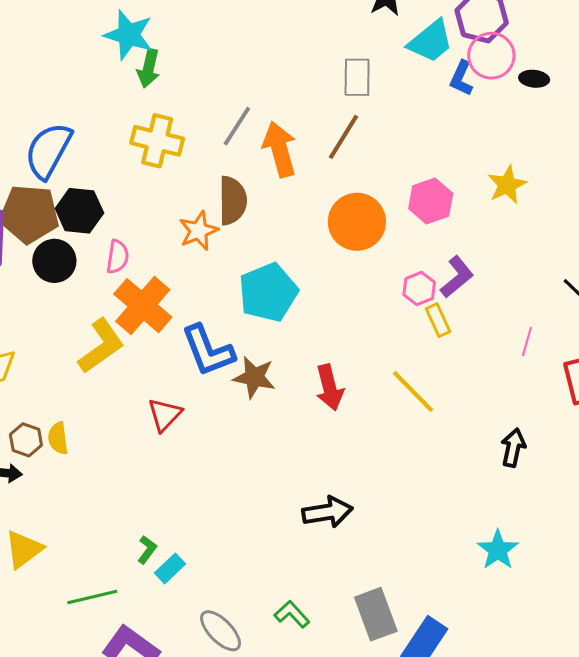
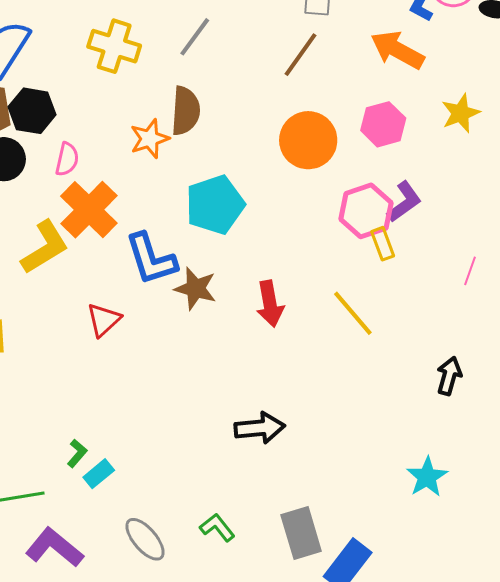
orange arrow: (280, 149) -> (397, 50), moved, turned -50
pink hexagon: (419, 289) -> (366, 211), size x1.6

